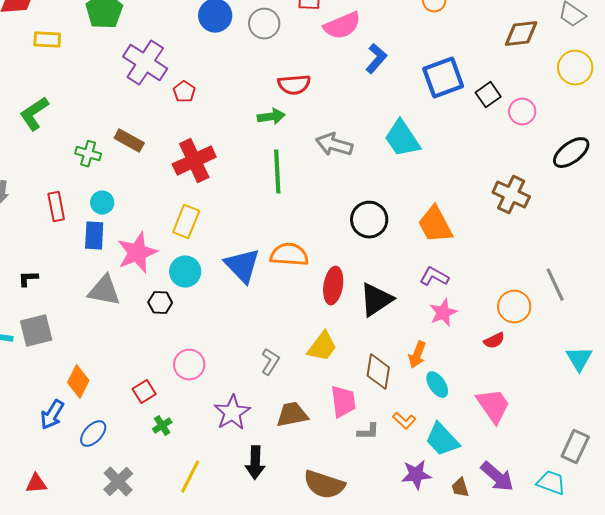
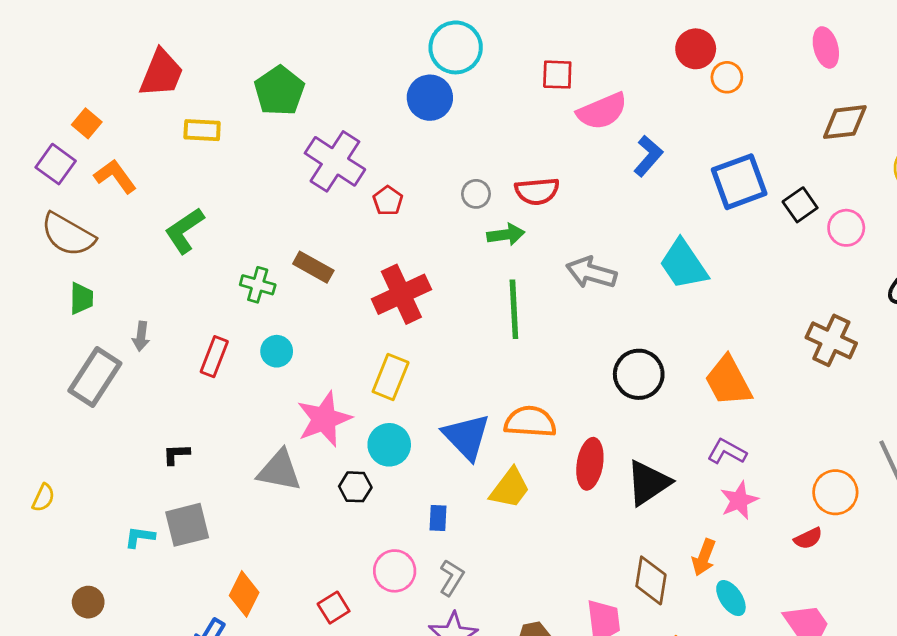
gray circle: (264, 24) -> (476, 194), moved, size x0.7
red rectangle: (56, 207) -> (214, 357), turned 32
blue rectangle: (94, 236) -> (438, 518), moved, size x0.7
yellow trapezoid: (322, 347) -> (510, 488), moved
gray L-shape: (270, 362) -> (452, 578), moved

